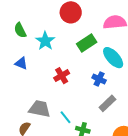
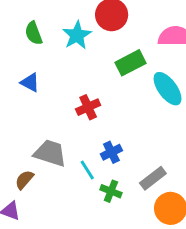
cyan star: (45, 41) -> (77, 35), moved
blue cross: (99, 79) -> (111, 152), moved, turned 32
gray rectangle: (107, 103) -> (153, 178), moved

